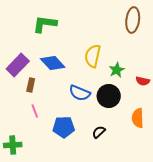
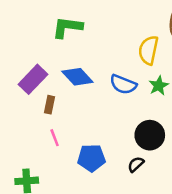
yellow semicircle: (93, 56) -> (149, 50), moved
blue semicircle: (80, 93) -> (123, 84), moved
black circle: (109, 96) -> (150, 135), moved

